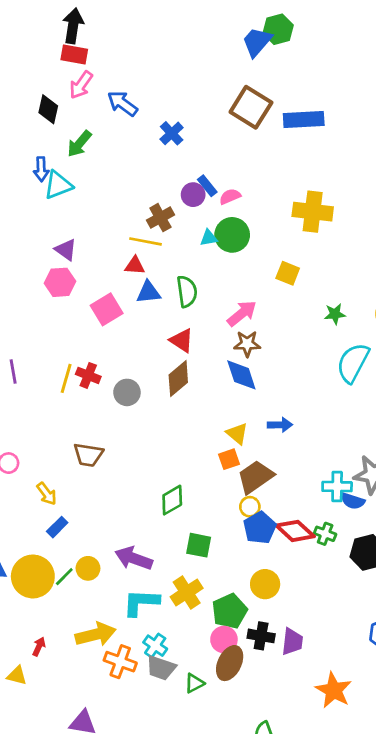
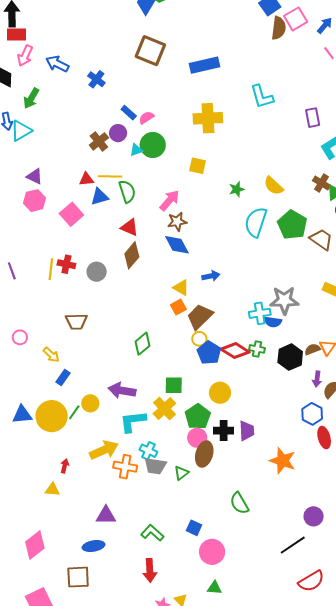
blue rectangle: (304, 119) -> (205, 65), moved
purple circle: (193, 195) -> (118, 133), moved
yellow line: (146, 241) -> (110, 176), moved
green square: (199, 545) -> (174, 385), moved

